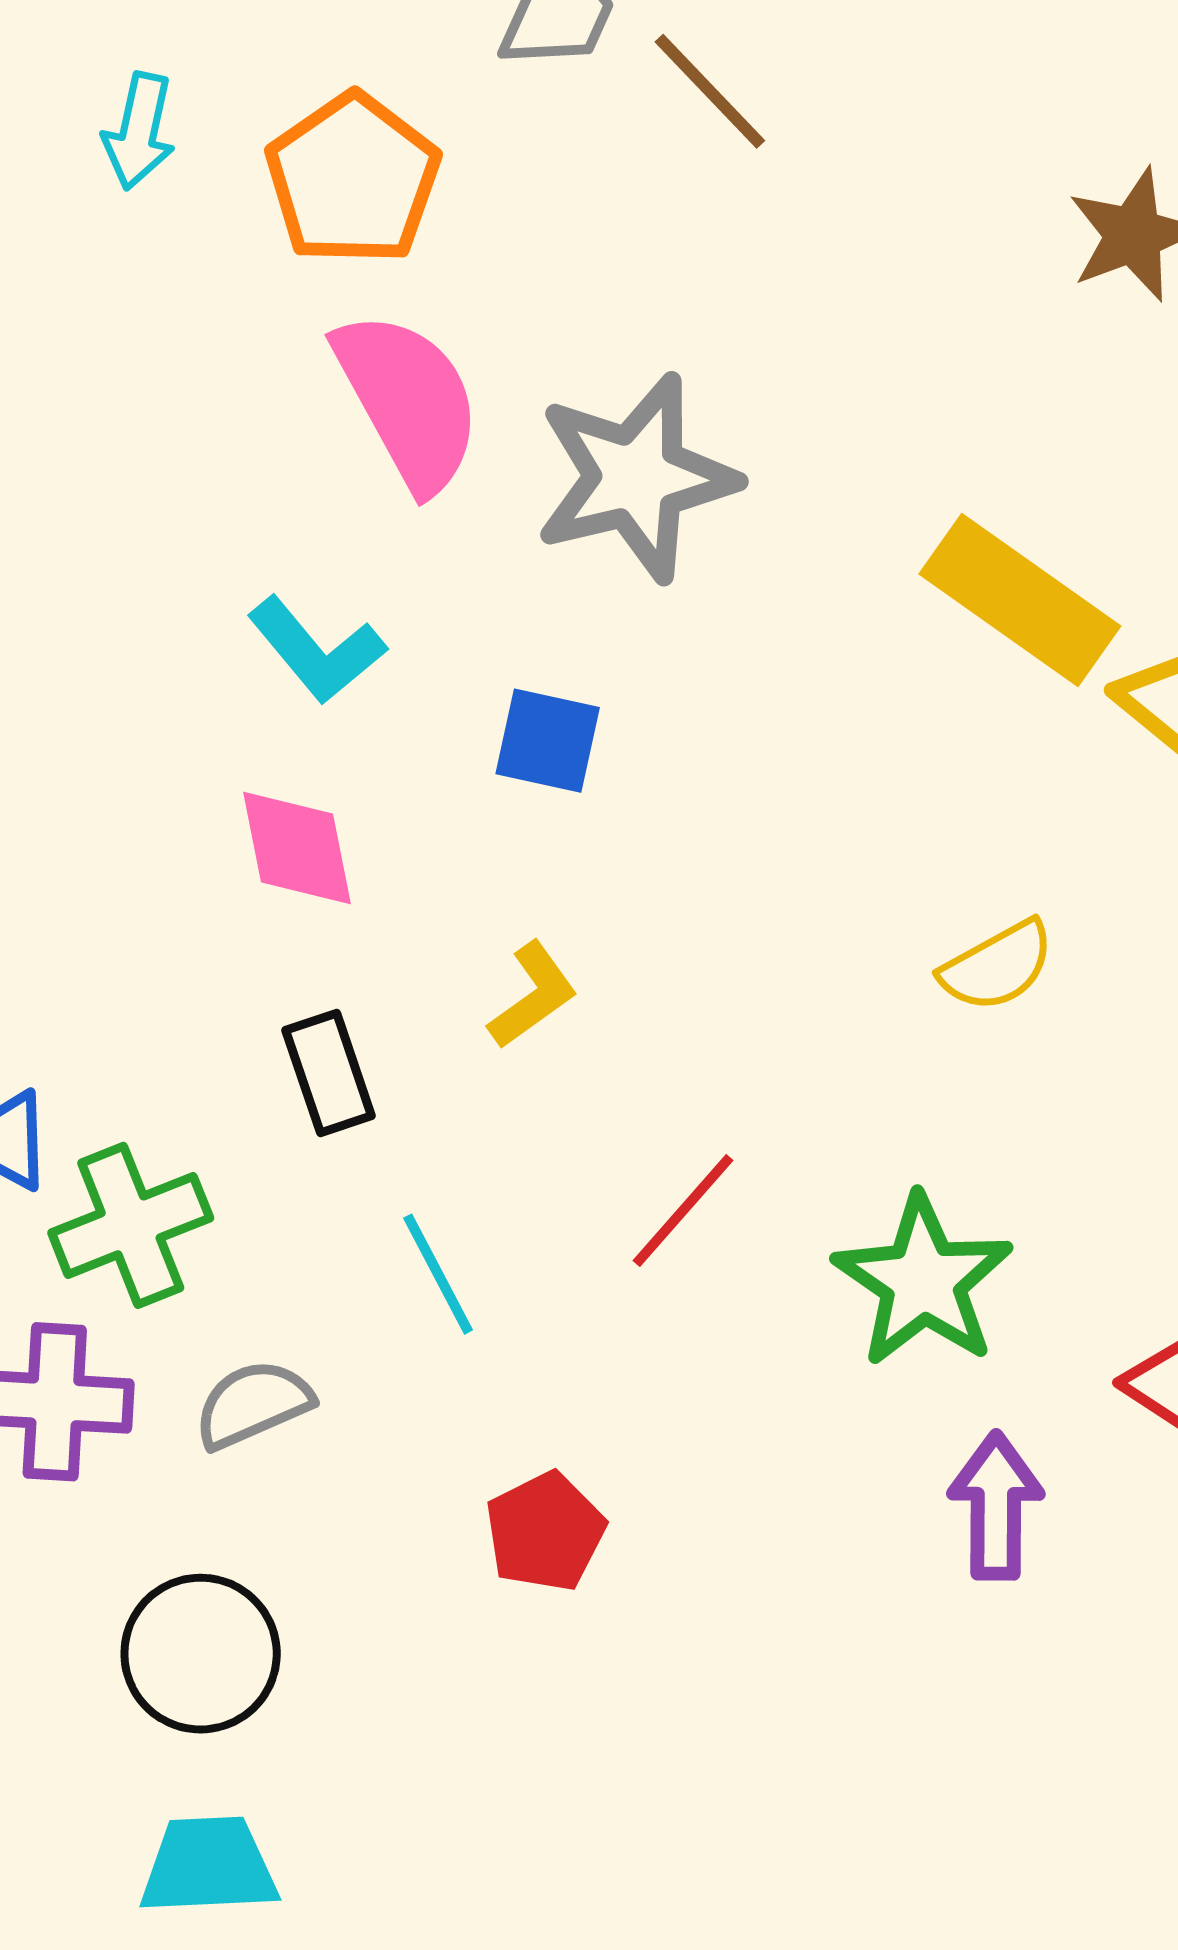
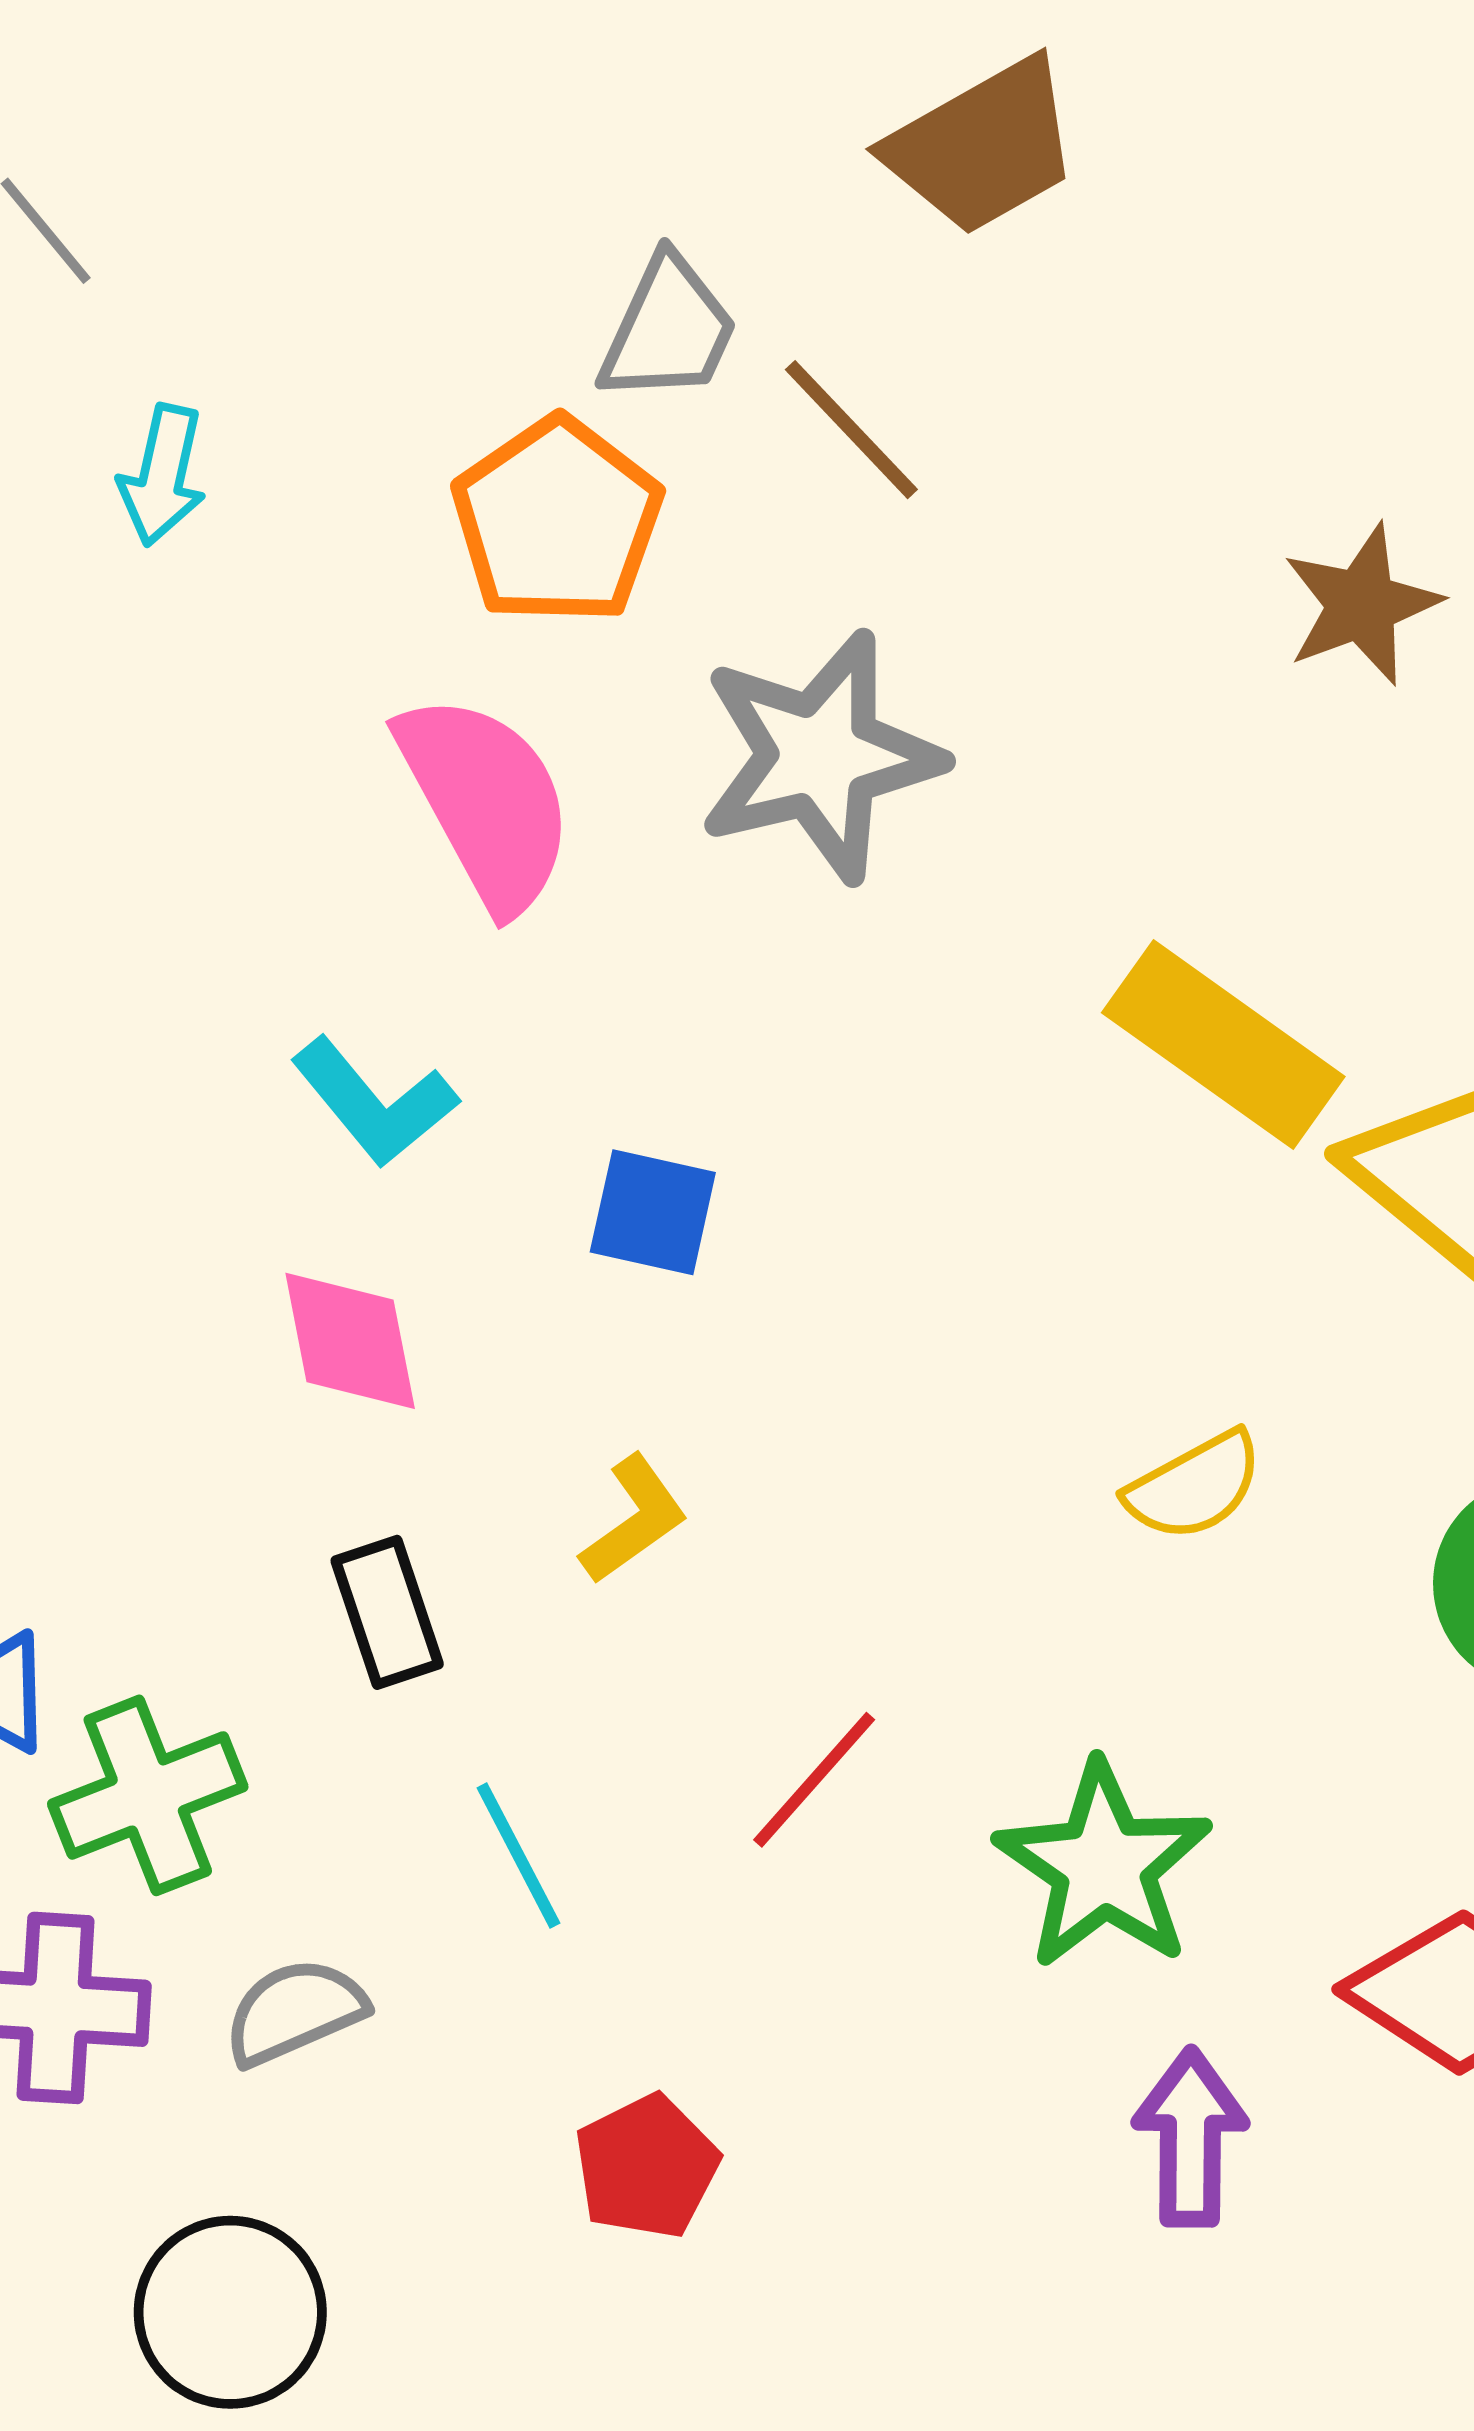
orange pentagon: (353, 179) -> (557, 521), moved
gray star: (636, 478) -> (820, 756), moved

